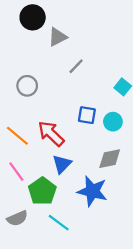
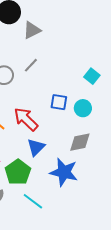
gray line: (76, 66) -> (31, 65), moved

